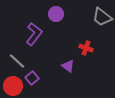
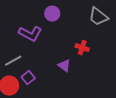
purple L-shape: (34, 34) -> (30, 34), turned 80
gray line: (17, 61) -> (13, 61), turned -72

